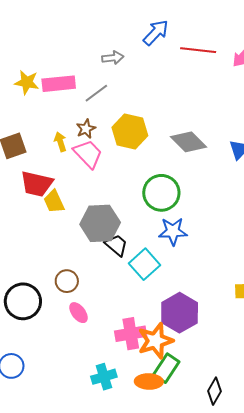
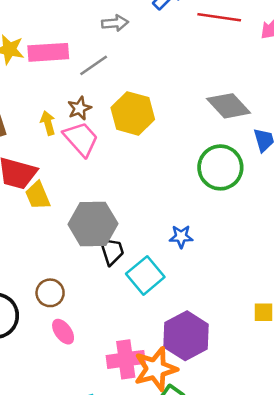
gray diamond: (188, 142) -> (229, 106), moved
green circle: (161, 193) -> (220, 167), moved
blue star: (173, 231) -> (181, 237), size x0.7
black trapezoid: (116, 245) -> (112, 251), turned 30

